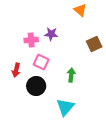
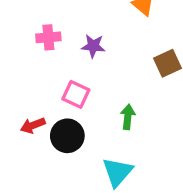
pink cross: (31, 40) -> (48, 37), moved
red arrow: (16, 70) -> (33, 125), moved, turned 56

